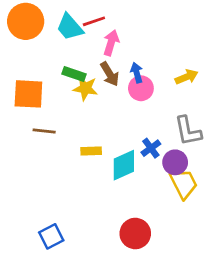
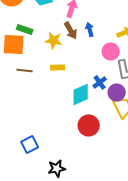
green rectangle: (74, 74) -> (25, 29), moved
pink circle: (141, 88) -> (111, 51), moved
yellow rectangle: (91, 151) -> (58, 67), moved
red circle: (135, 234) -> (89, 125), moved

